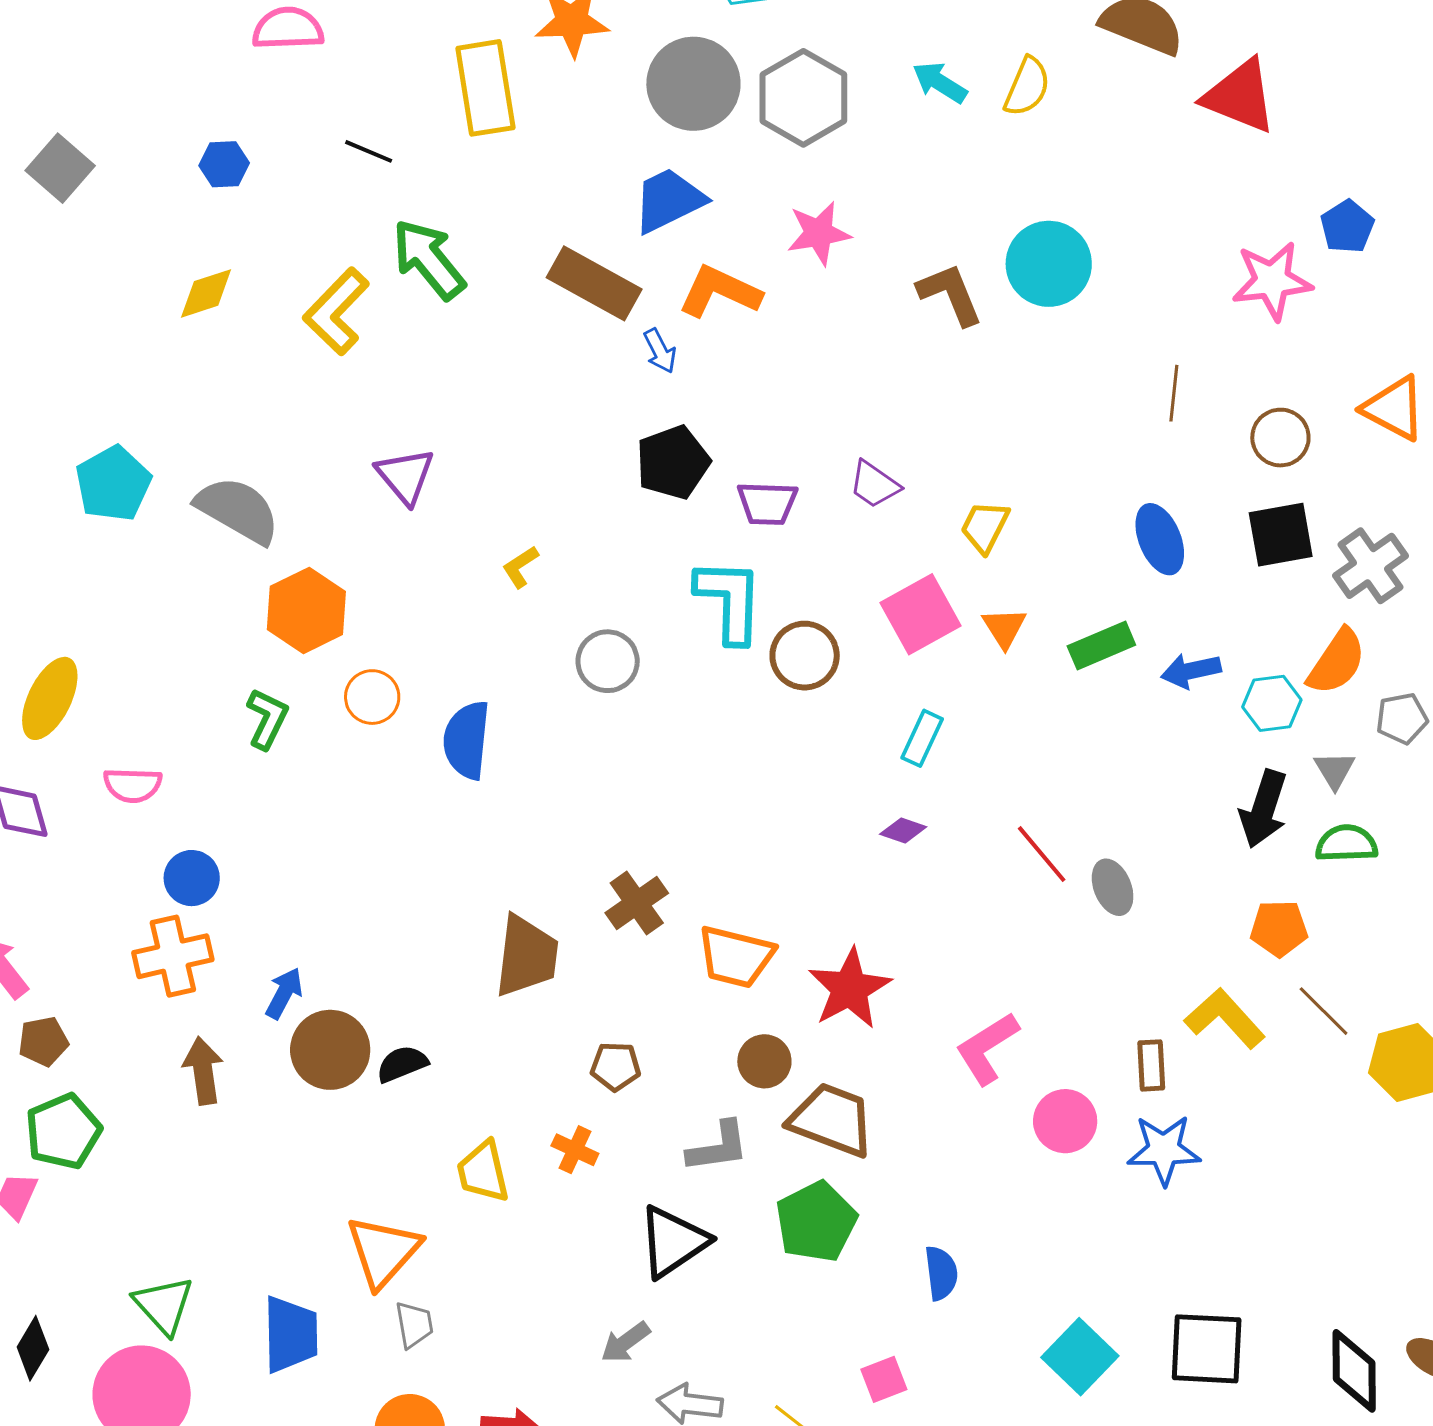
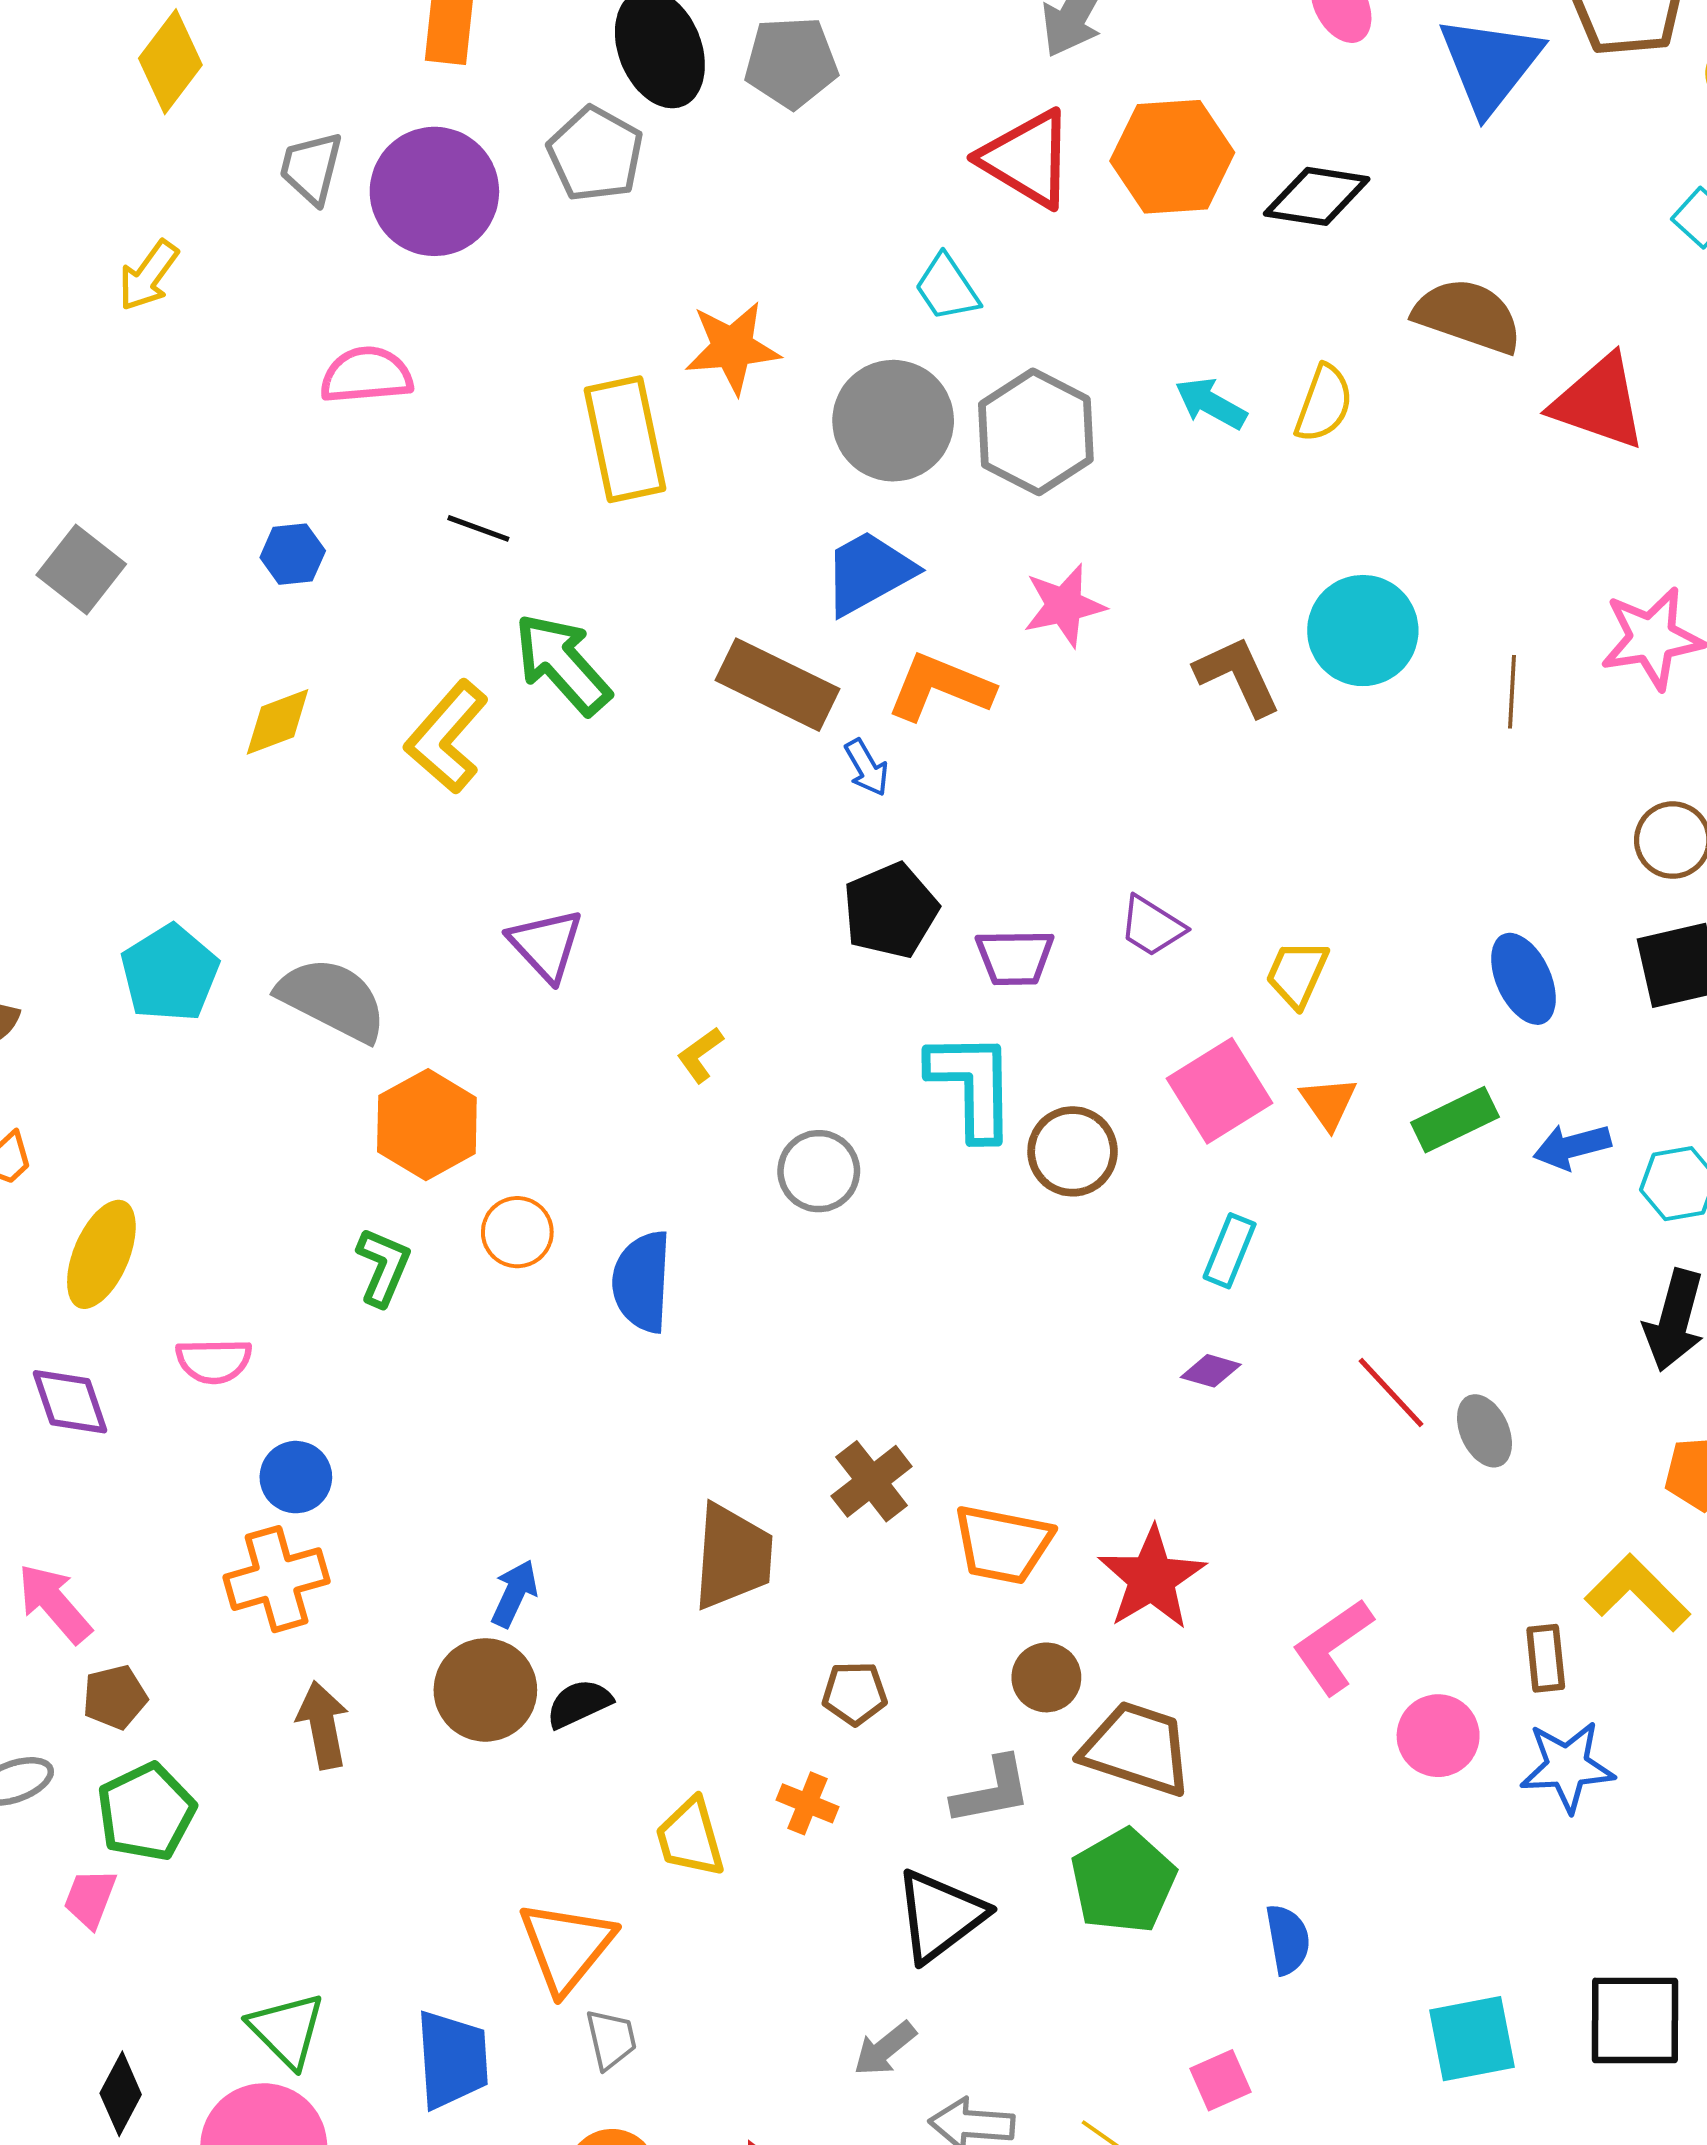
brown line: (1174, 393) -> (1512, 692), moved
blue arrow: (284, 993) -> (514, 1593), moved
cyan square: (1080, 1357) -> (1472, 2039), turned 38

